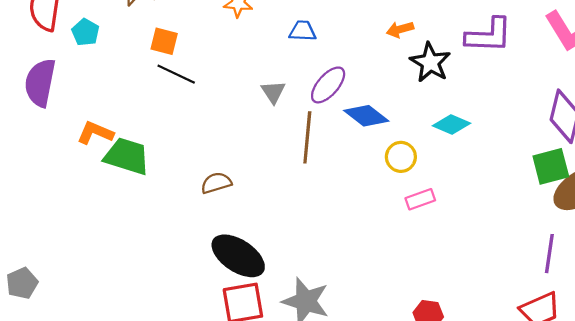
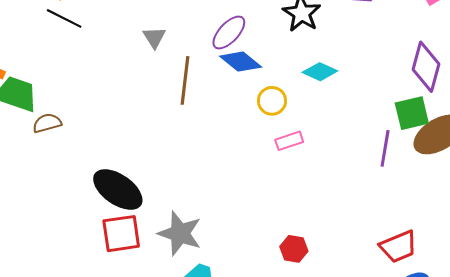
purple ellipse: (328, 85) -> (229, 33), moved
brown semicircle: (216, 183) -> (47, 123), moved
purple line: (549, 254) -> (385, 148), moved

